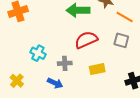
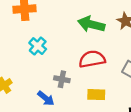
cyan cross: (38, 53) -> (38, 46), moved

